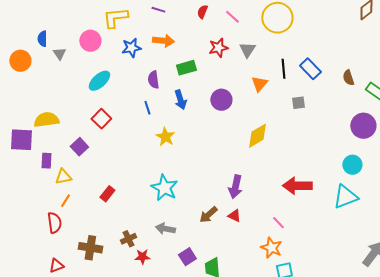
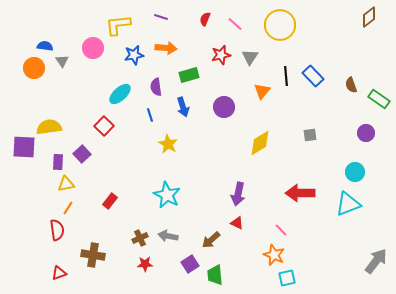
blue semicircle: (42, 39) -> (45, 46), turned 98
orange circle: (20, 61) -> (34, 68), moved
cyan ellipse: (99, 81) -> (120, 94), moved
gray square: (298, 103) -> (310, 135), moved
purple circle: (363, 126) -> (366, 133), size x0.7
purple rectangle: (46, 161) -> (58, 162), moved
brown arrow: (208, 215) -> (211, 240), moved
brown cross: (128, 239) -> (140, 238), moved

